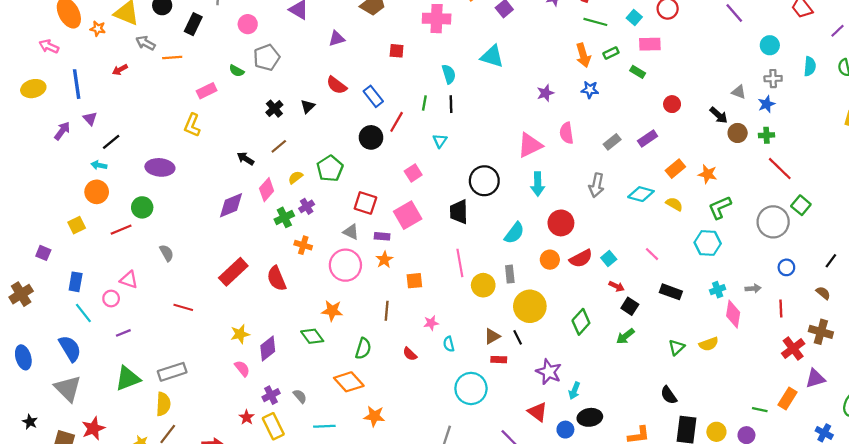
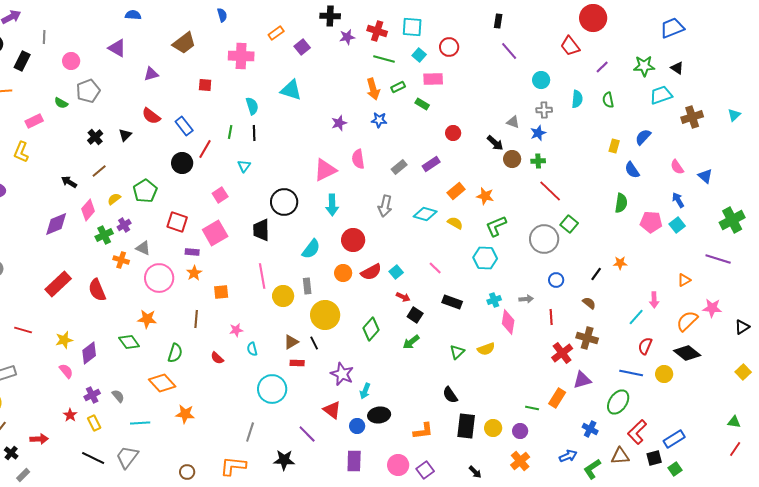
gray triangle: (351, 232) -> (143, 248), moved
red line: (183, 307) -> (23, 330), moved
yellow rectangle: (273, 426) -> (94, 423), size x0.7

